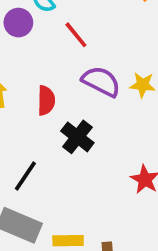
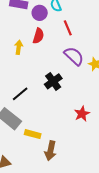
red semicircle: (46, 100) -> (38, 36), moved

